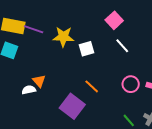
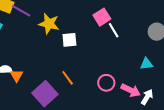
white line: (122, 46) -> (114, 30), moved
orange triangle: (39, 81) -> (17, 76), moved

